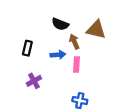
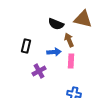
brown triangle: (96, 30) -> (83, 19), moved
purple cross: (34, 81) -> (39, 71), moved

